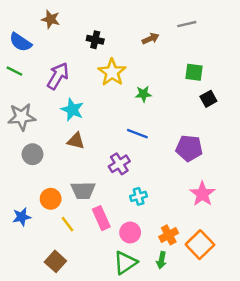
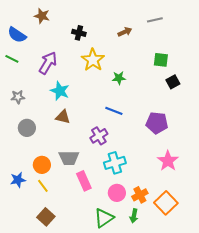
gray star: (22, 117) -> (18, 97), size x0.6
cyan cross: (139, 196) -> (115, 163), size x1.5
yellow line: (67, 224) -> (43, 186), moved
pink circle: (130, 233) -> (117, 193), moved

